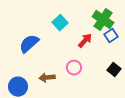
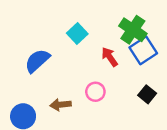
blue square: (111, 36) -> (143, 50), size x1.5
red arrow: (85, 41) -> (110, 57), turned -77

